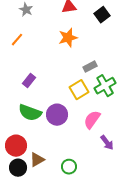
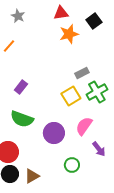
orange star: (68, 38) -> (69, 34), moved
purple circle: (57, 115) -> (54, 133), moved
brown triangle: (37, 160) -> (32, 176), moved
green circle: (69, 167) -> (72, 165), moved

